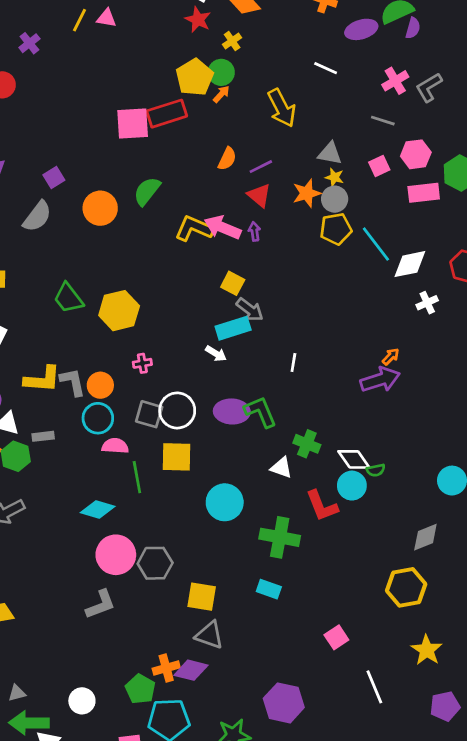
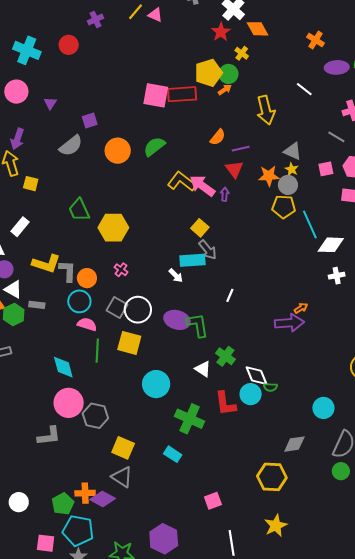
yellow cross: (232, 41) -> (242, 53), turned -32
pink cross: (142, 363) -> (121, 270), turned 32
cyan diamond: (98, 509) -> (63, 367), turned 45

